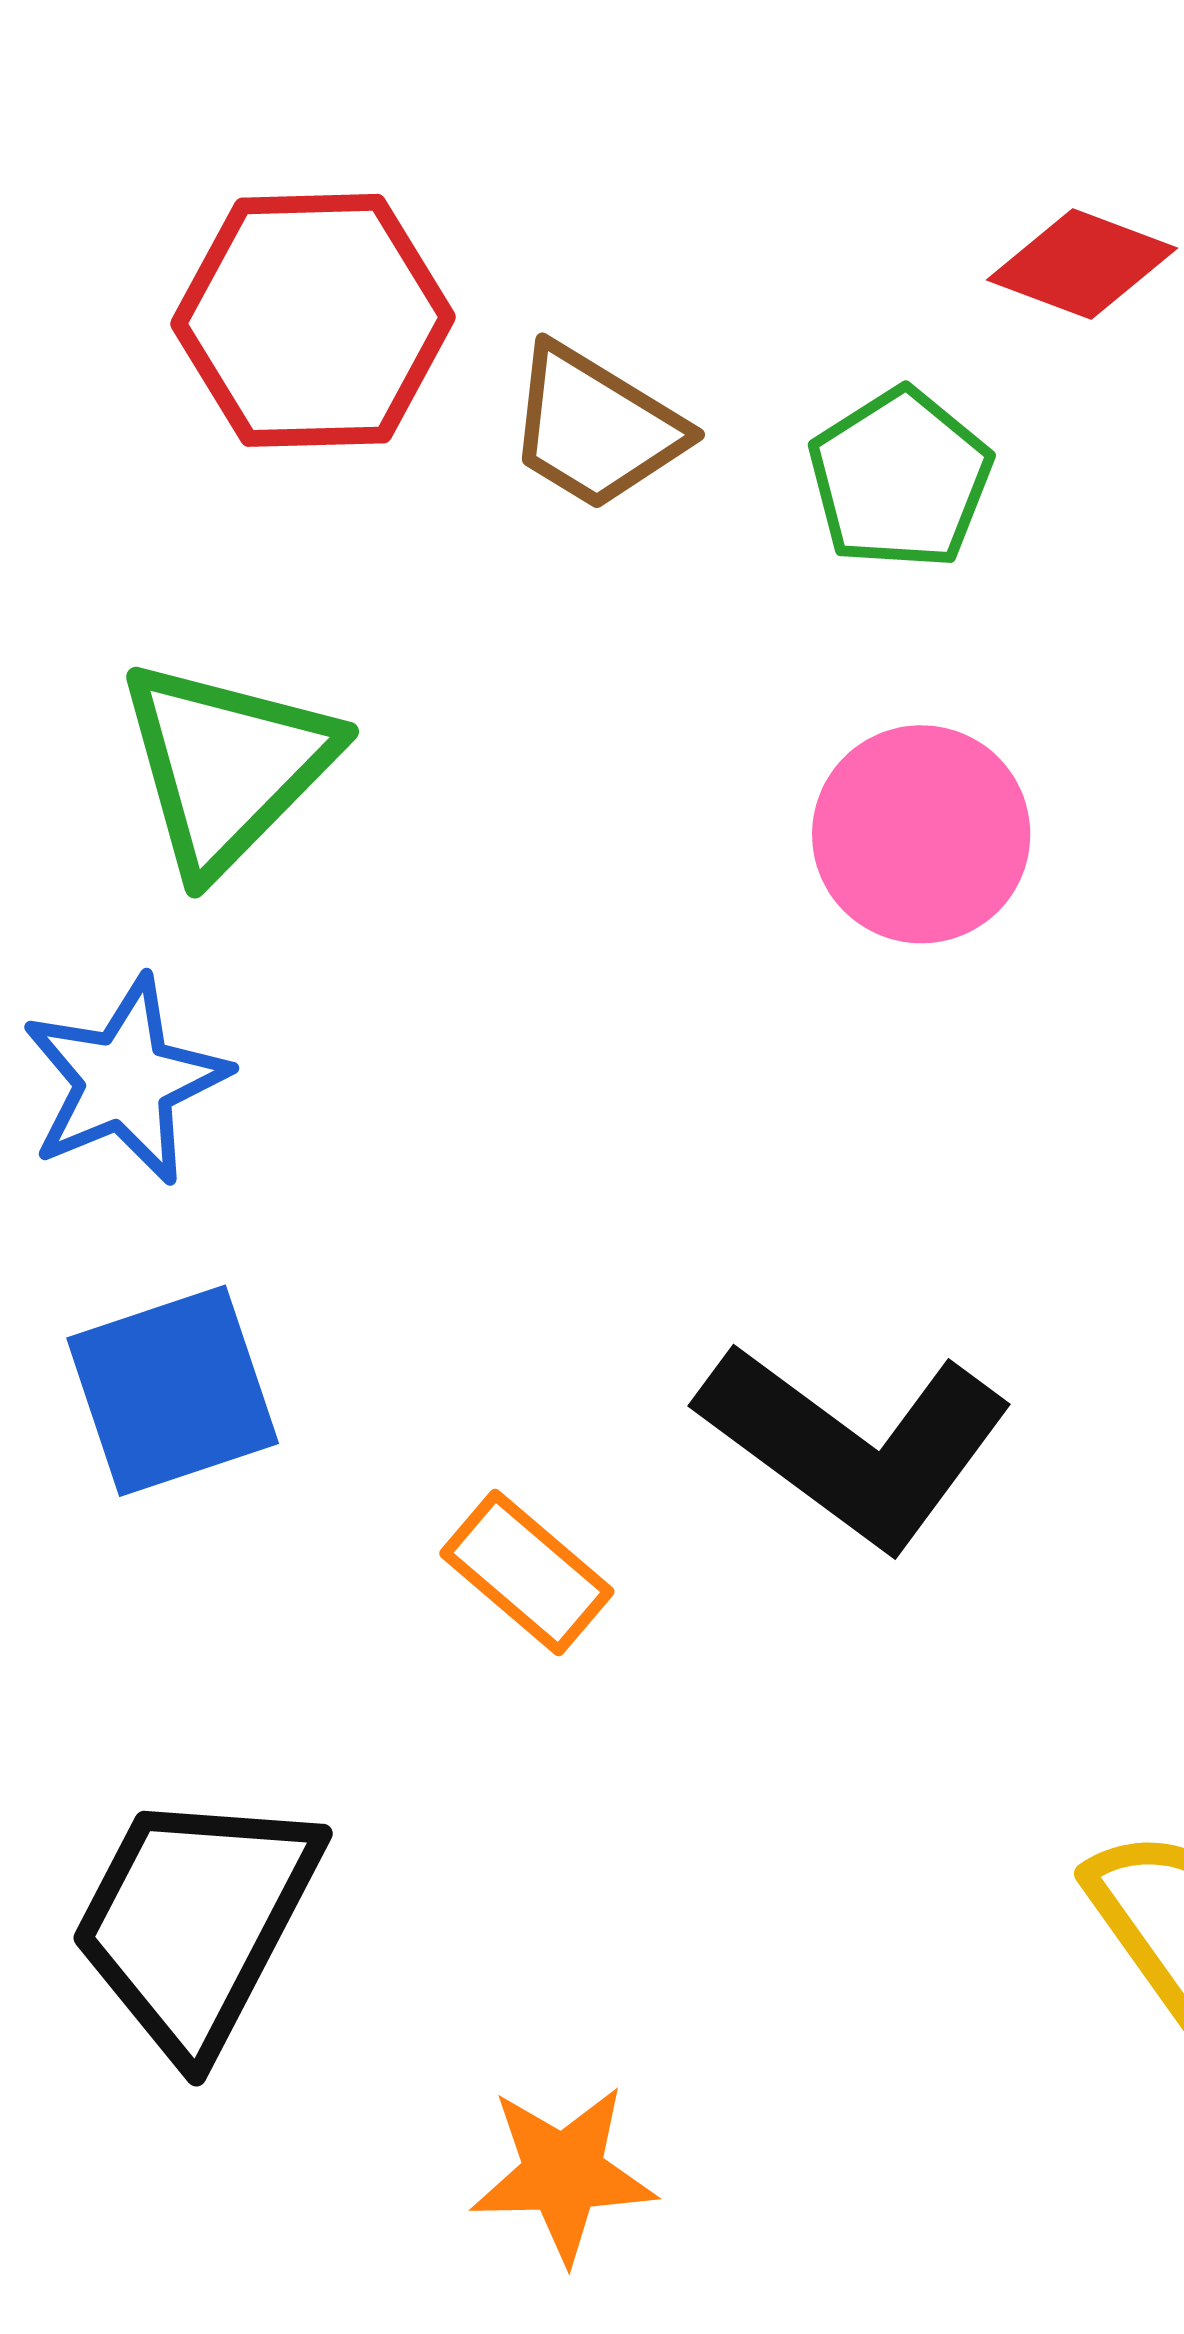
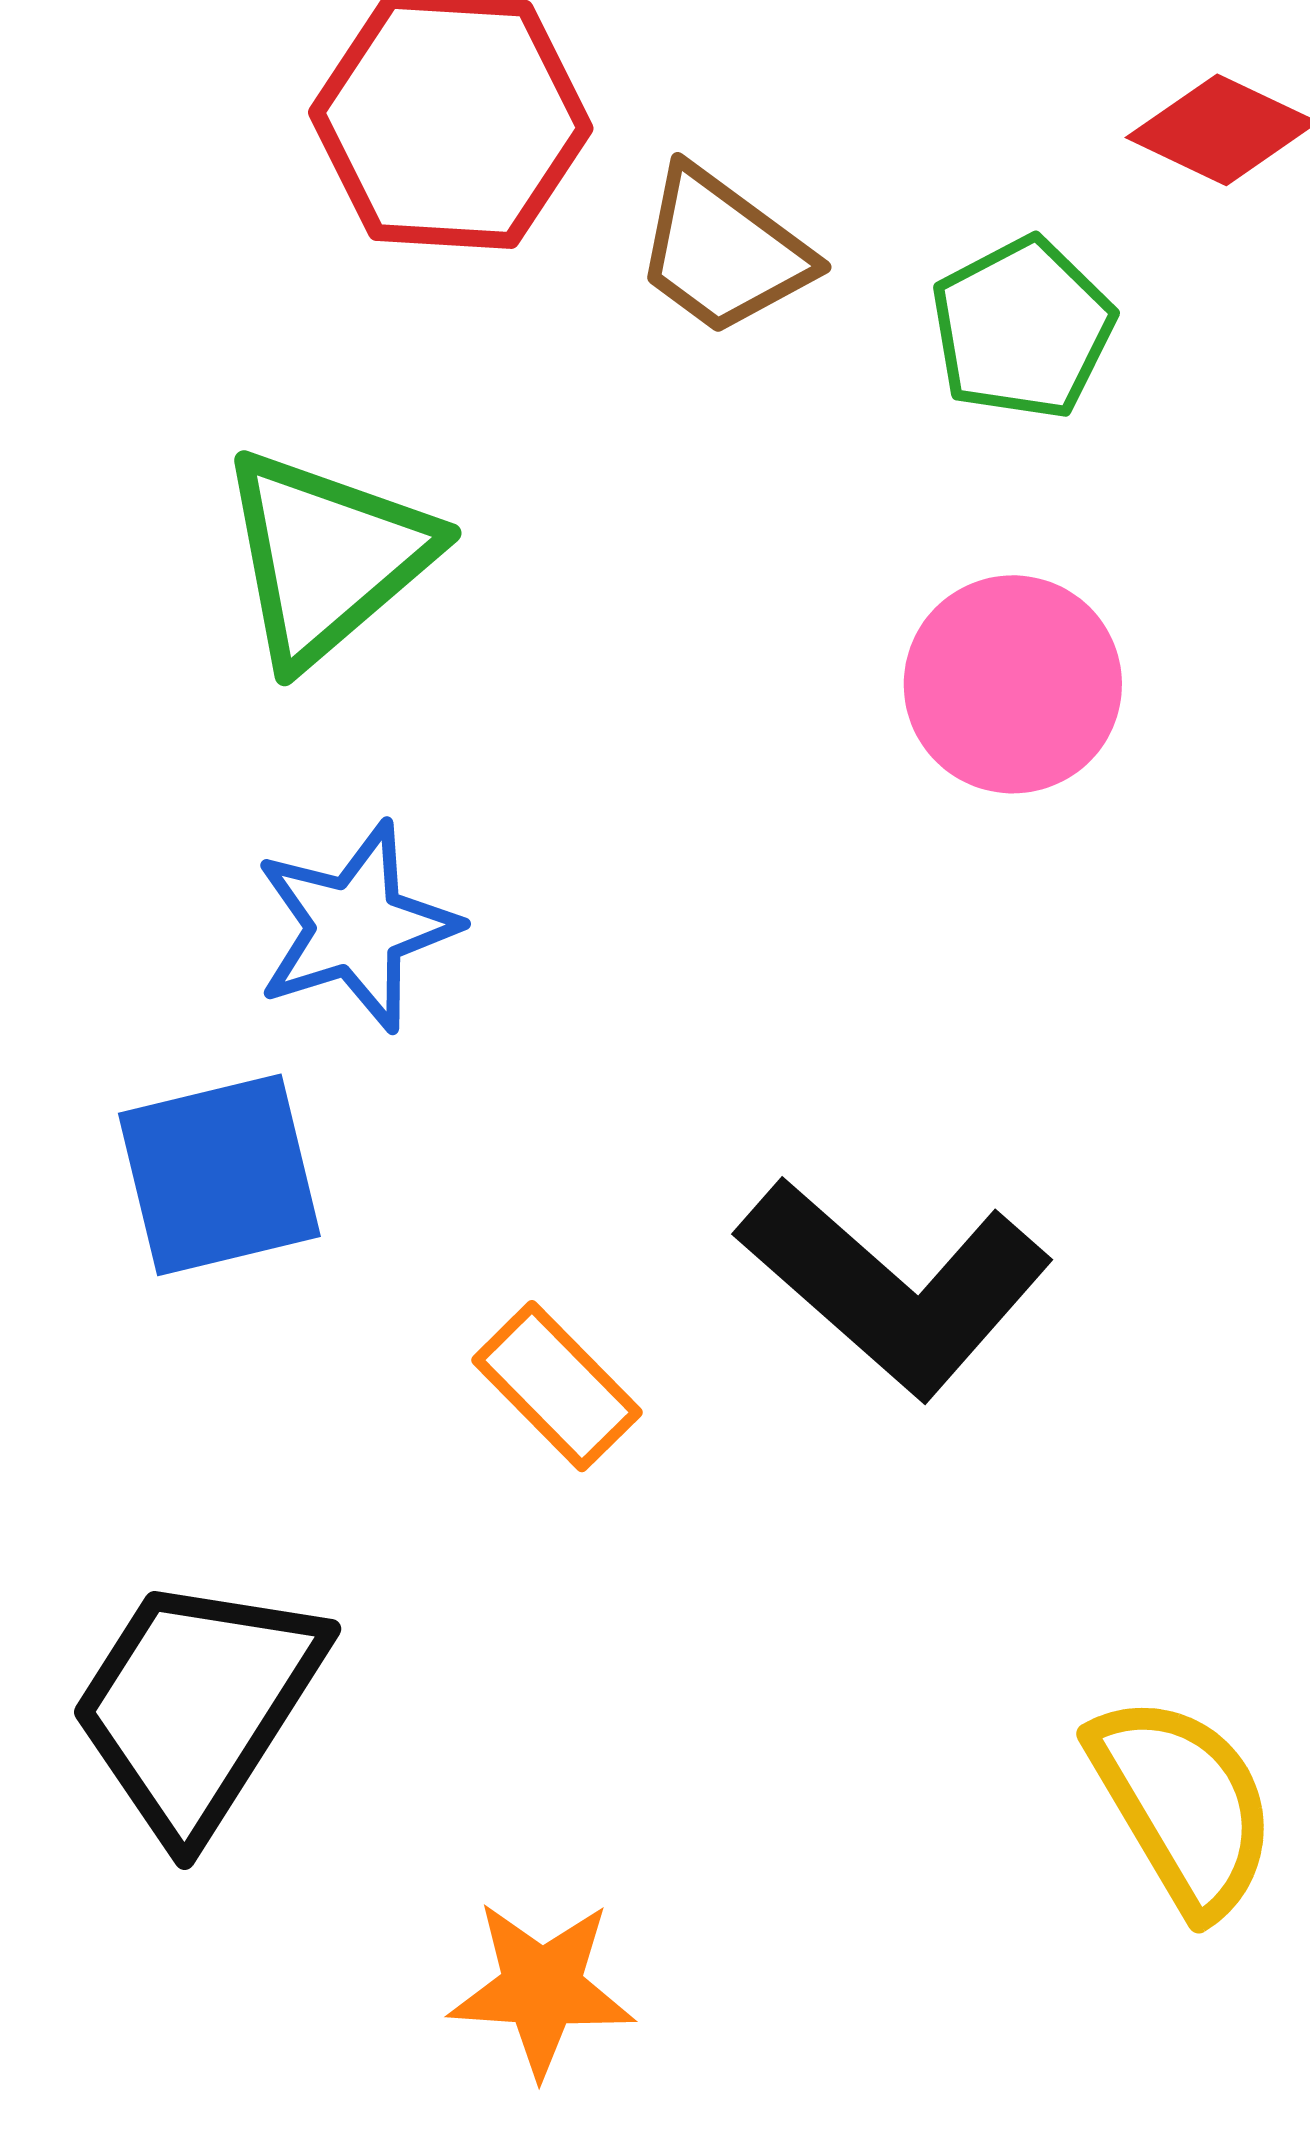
blue star: (125, 1081) -> (356, 927), moved

